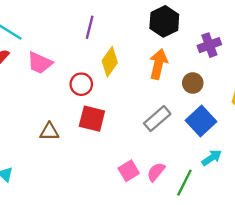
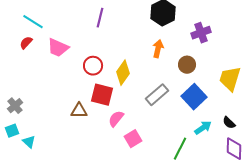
yellow diamond: (110, 62) -> (123, 73), moved
orange arrow: (158, 64) -> (158, 49), size x0.7
brown triangle: (49, 132) -> (79, 111), moved
pink semicircle: (156, 172) -> (116, 119), moved

